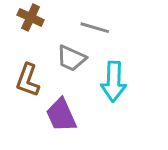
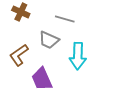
brown L-shape: (28, 80) -> (19, 55), turned 35

